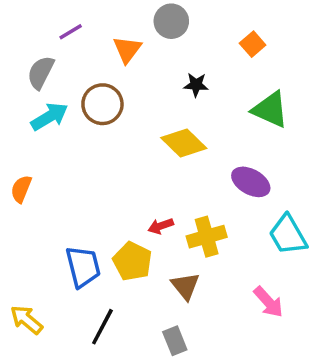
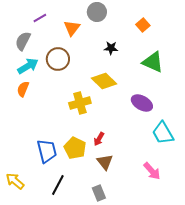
orange semicircle: (21, 189) -> (23, 89), moved
red arrow: (161, 226) -> (99, 139), moved, turned -40
yellow cross: (207, 237) -> (80, 103), moved

